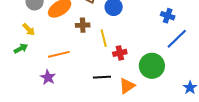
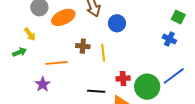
brown cross: (83, 25) -> (83, 46), moved
blue line: (177, 39) -> (174, 76), moved
red cross: (120, 53) -> (123, 78), moved

